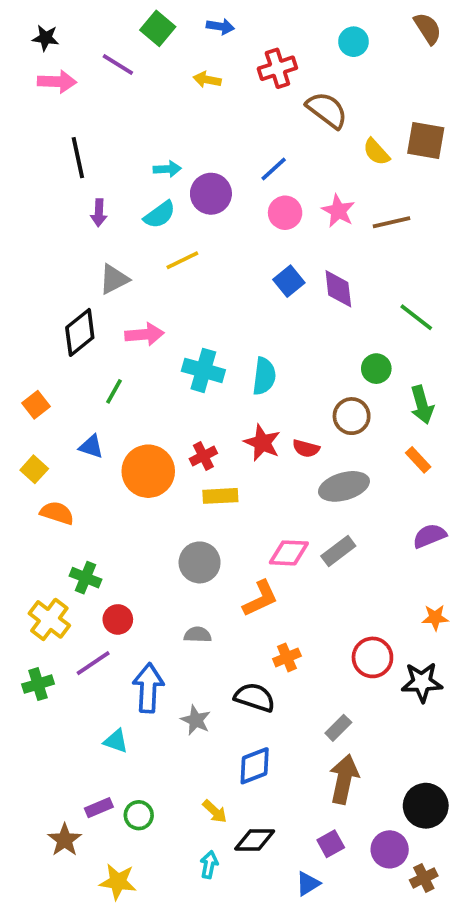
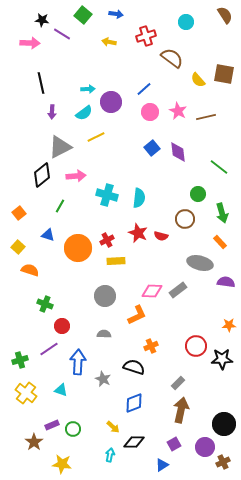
black star: (46, 38) -> (42, 20), moved
gray triangle: (114, 279) -> (60, 147), size x1.4
gray ellipse: (344, 486) -> (200, 263), moved, turned 30
purple semicircle: (430, 536) -> (226, 282), turned 30
yellow cross: (49, 619) -> (26, 393), moved

